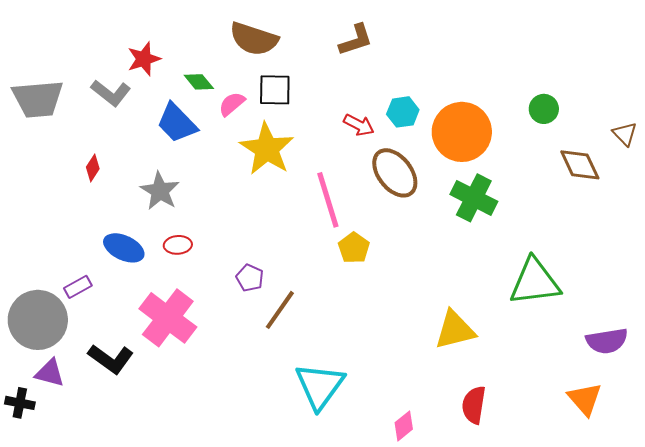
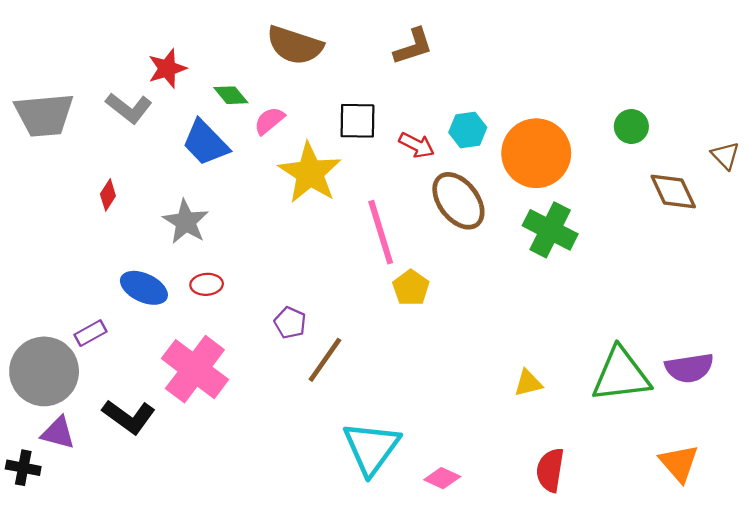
black square: (275, 90) -> (357, 121), moved
green triangle: (535, 282) -> (621, 375), moved
yellow triangle: (455, 330) -> (528, 383), size x0.6
purple semicircle: (607, 341) -> (689, 368), moved
pink diamond: (404, 426) -> (442, 478), moved, turned 64

